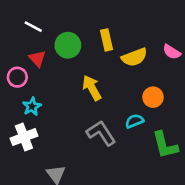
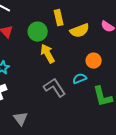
green circle: (68, 45) -> (38, 32), moved

